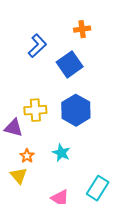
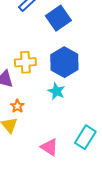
cyan star: (61, 153) -> (56, 91), moved

